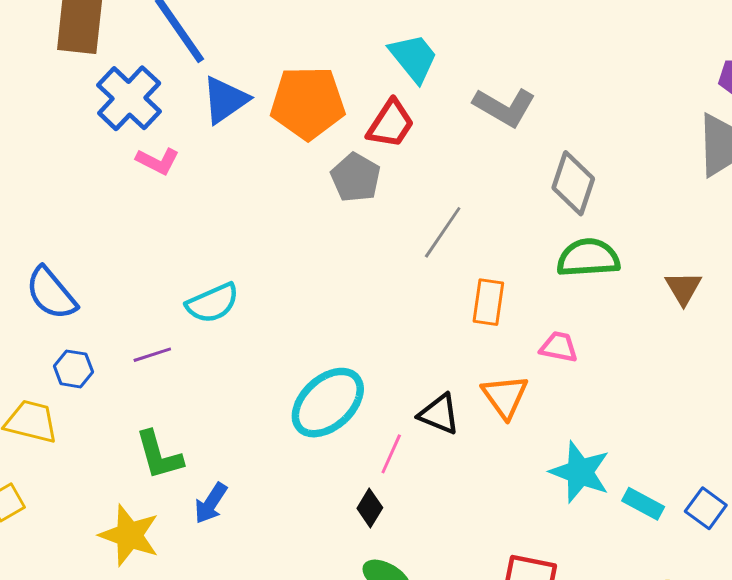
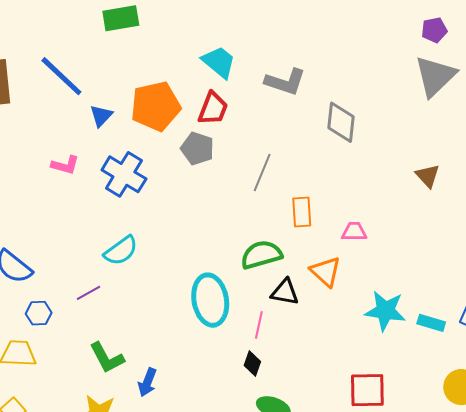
blue cross: (129, 98) -> (124, 174), moved
blue triangle: (225, 100) -> (101, 116), size x0.7
green semicircle: (588, 258) -> (261, 255), moved
cyan ellipse: (328, 403) -> (210, 300), turned -45

